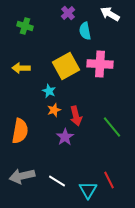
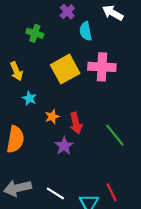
green cross: (25, 26) -> (35, 33), moved
yellow arrow: (21, 68) -> (16, 71), turned -114
cyan star: (49, 91) -> (29, 98), moved

